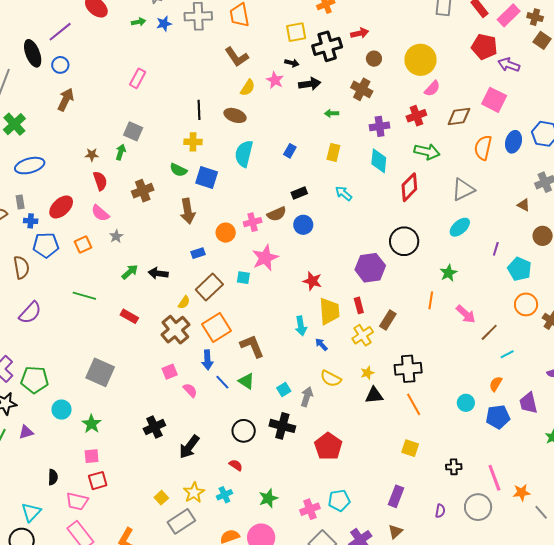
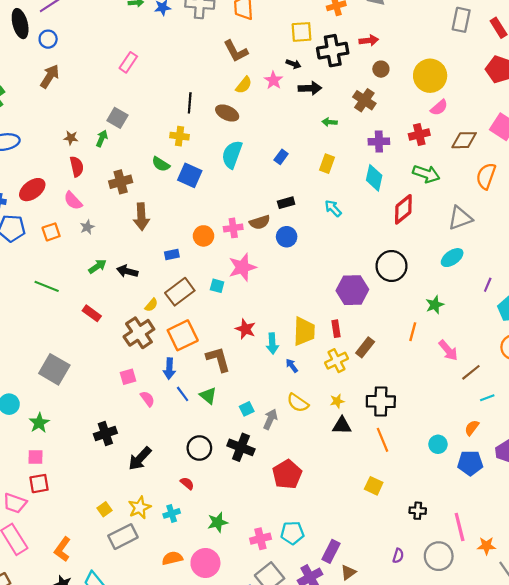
brown arrow: (188, 211) -> (141, 217), moved
red star: (312, 281) -> (245, 329), moved
purple rectangle: (396, 496) -> (331, 551), moved

